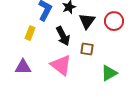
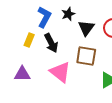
black arrow: (63, 36) -> (51, 43), moved
brown square: (87, 49) -> (86, 56), size x1.5

